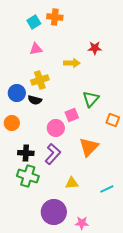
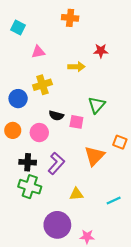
orange cross: (55, 17) -> (70, 18), moved
cyan square: (34, 22) -> (18, 27), moved, turned -32
black semicircle: (35, 100) -> (56, 116), moved
pink square: (72, 115) -> (76, 122), turned 32
orange square: (113, 120) -> (120, 142), moved
pink circle: (56, 128) -> (39, 133), moved

